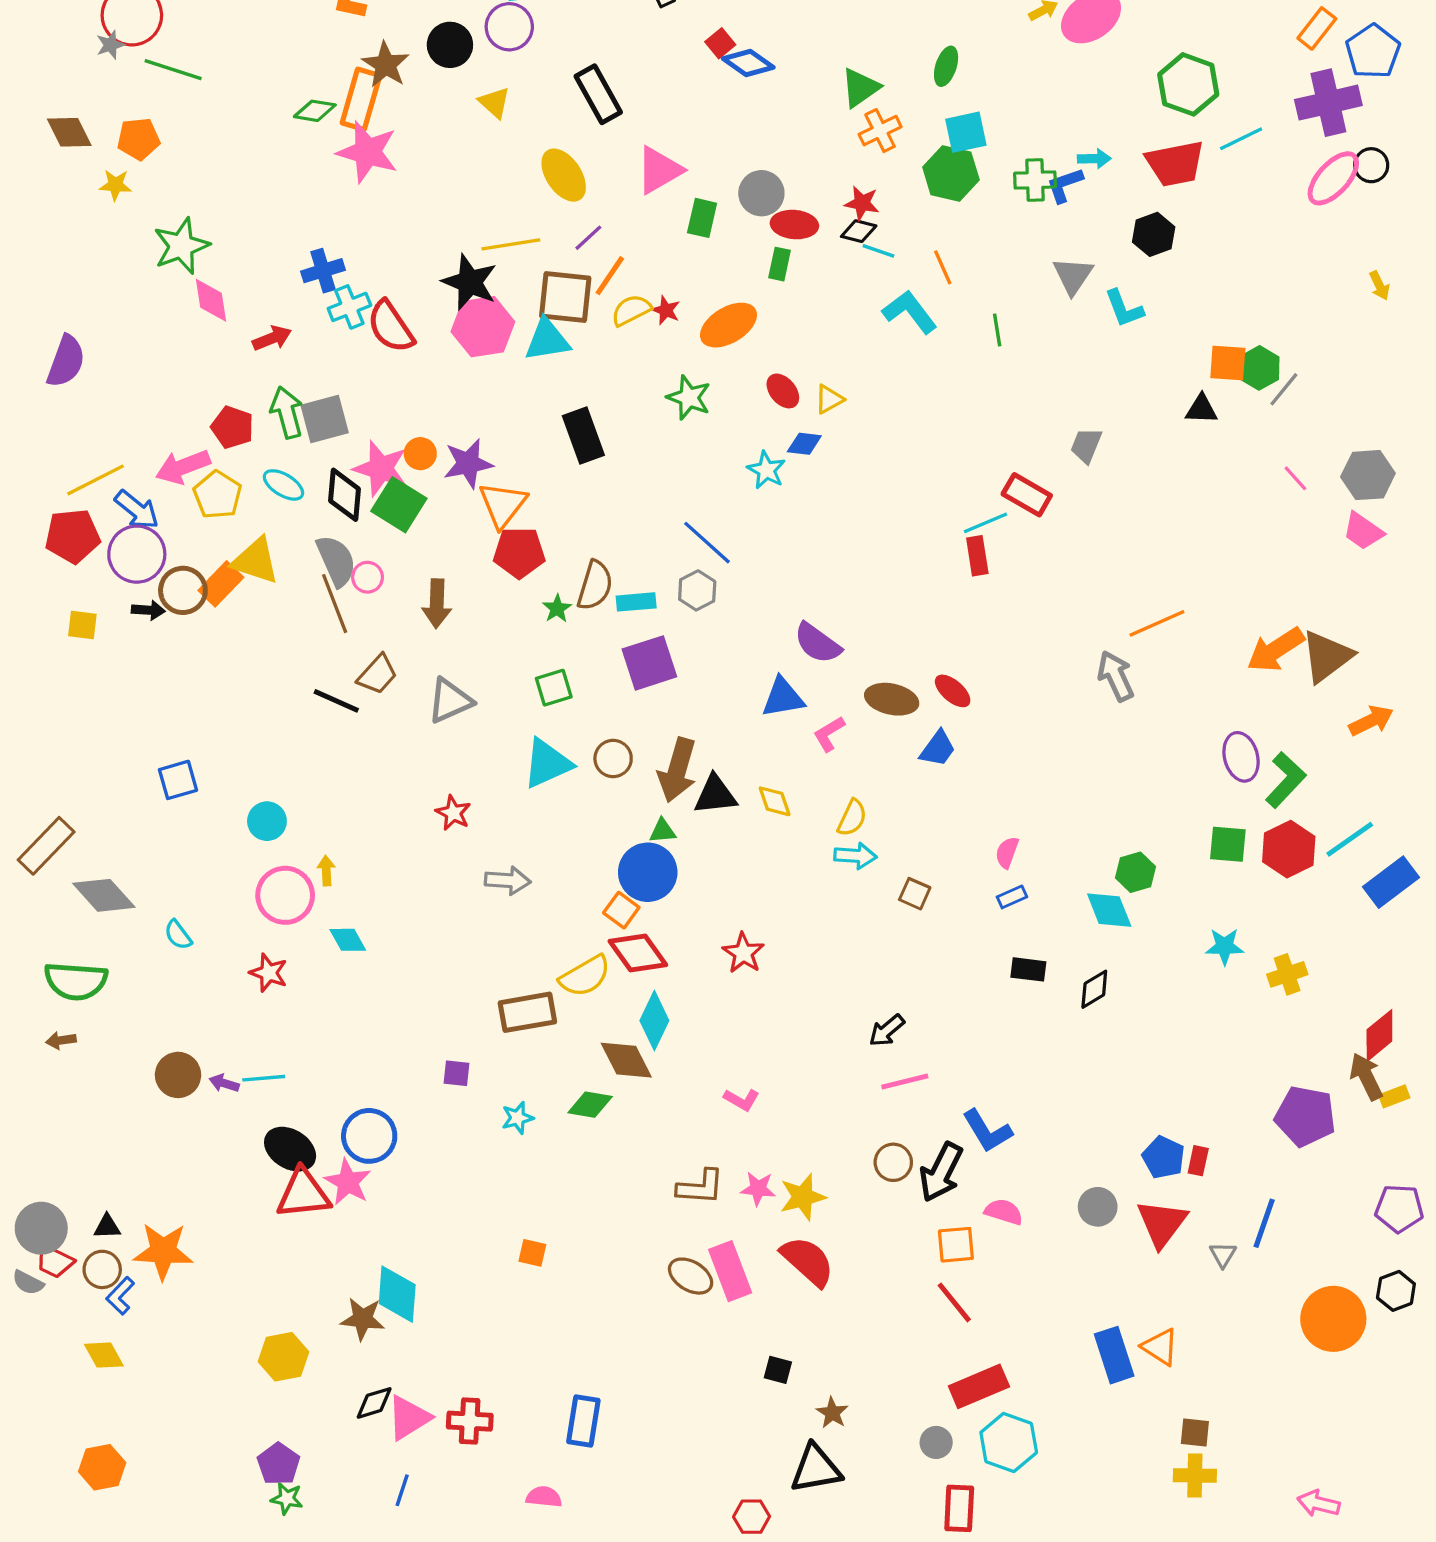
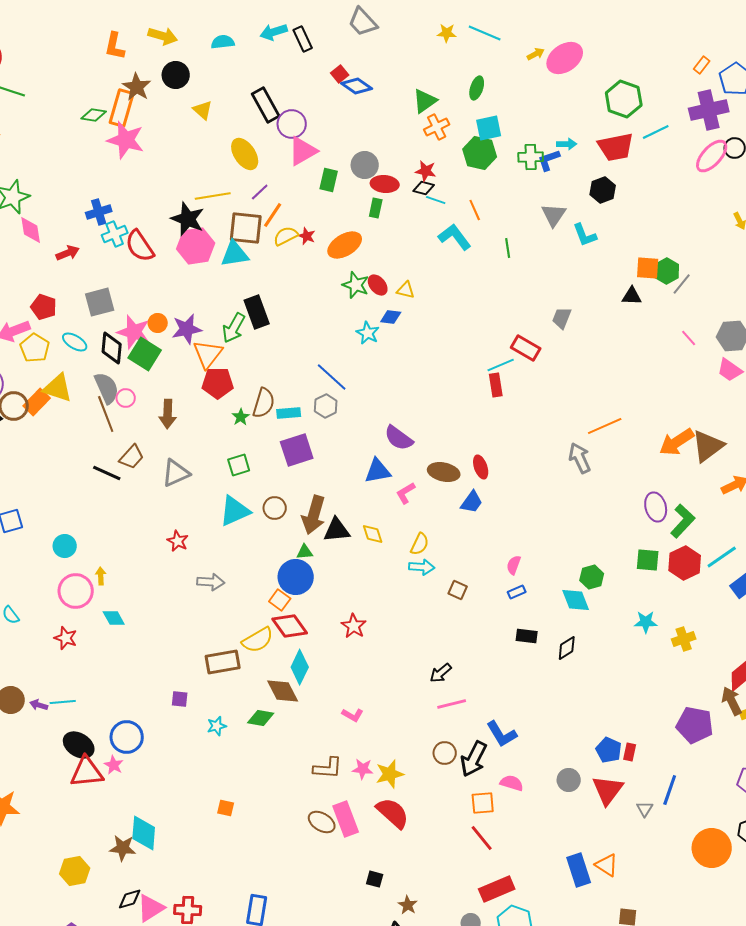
purple circle: (509, 27) -> (292, 124), moved
orange rectangle: (1317, 28) -> (702, 65), size x0.7
green star: (689, 398) -> (356, 285), moved
yellow triangle: (829, 399) -> (406, 290), turned 42
green arrow: (287, 412) -> (234, 328), moved, turned -136
red ellipse: (953, 691) -> (481, 467), turned 30
pink star: (348, 1182) -> (114, 765), size x0.7

